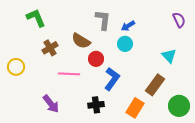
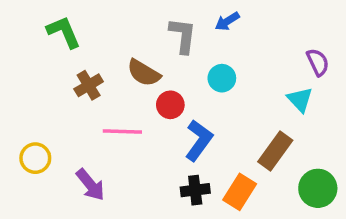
purple semicircle: (179, 20) -> (318, 62), moved
blue arrow: (128, 26) -> (227, 21), moved
yellow circle: (16, 67) -> (35, 158), moved
black cross: (96, 105) -> (195, 190), moved

